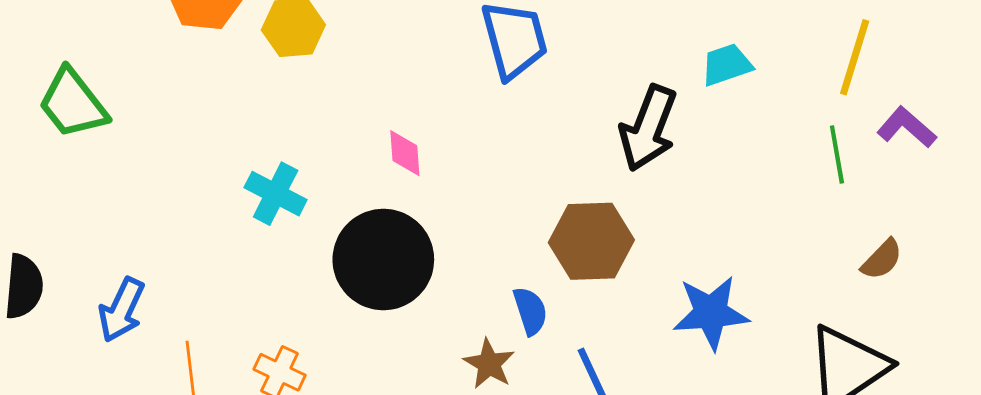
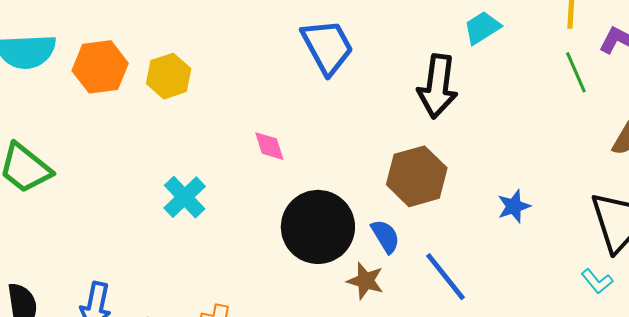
cyan cross: (276, 194) -> (185, 197), turned 33
black circle: (383, 260) -> (318, 227), moved
blue star: (711, 313) -> (514, 206), size x0.6

